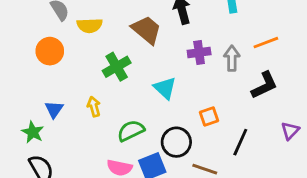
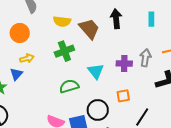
yellow semicircle: (90, 25) -> (62, 21), moved
purple cross: (199, 53) -> (124, 64), moved
yellow arrow: (94, 107) -> (27, 58), moved, turned 80
green semicircle: (131, 131) -> (69, 86), moved

